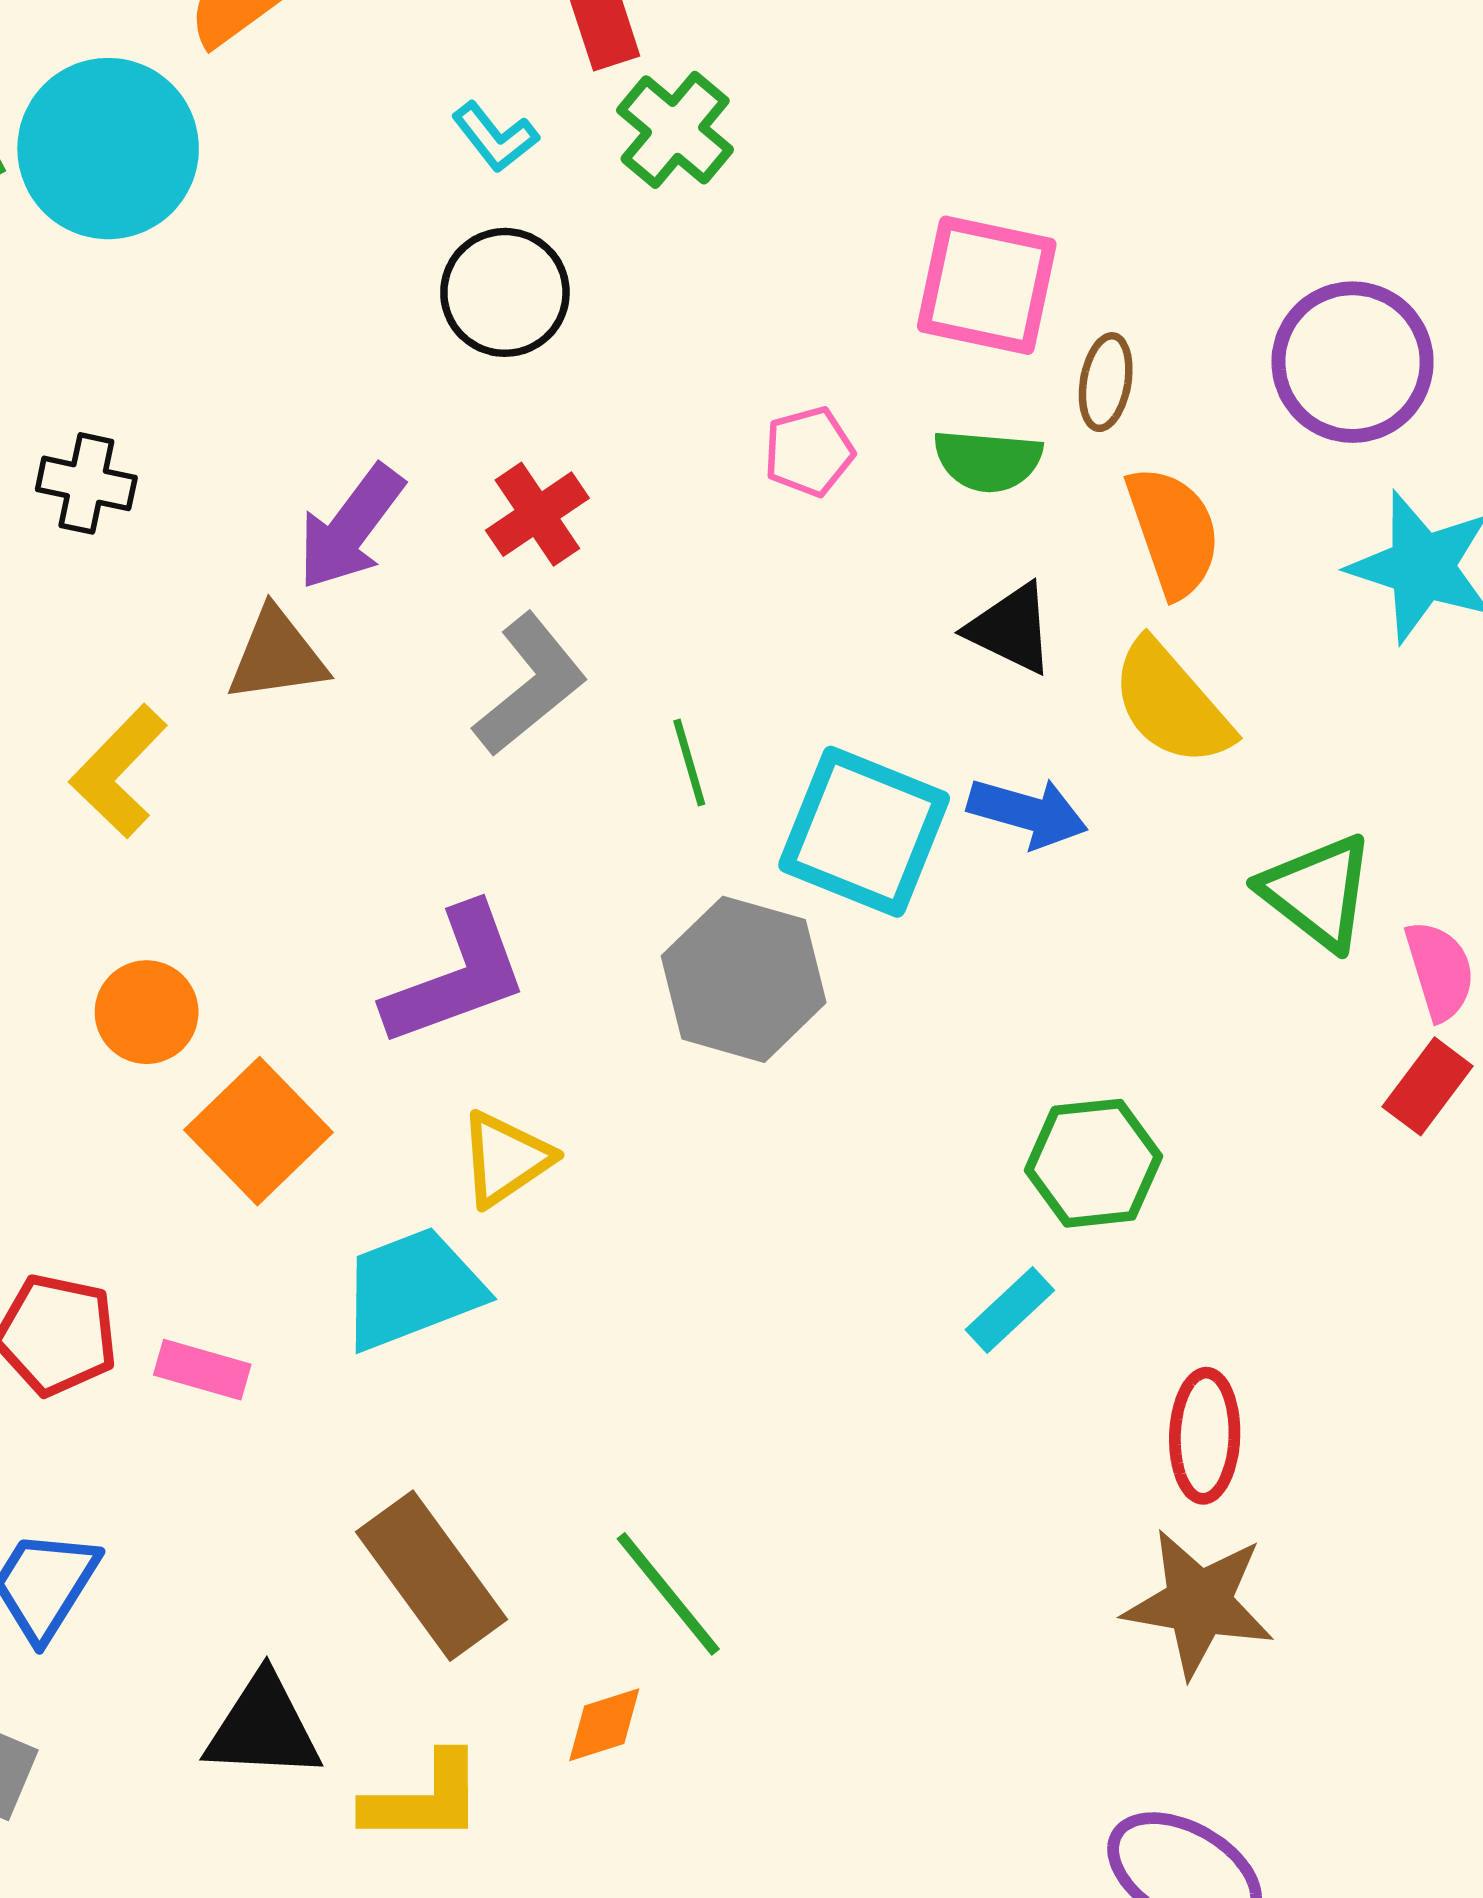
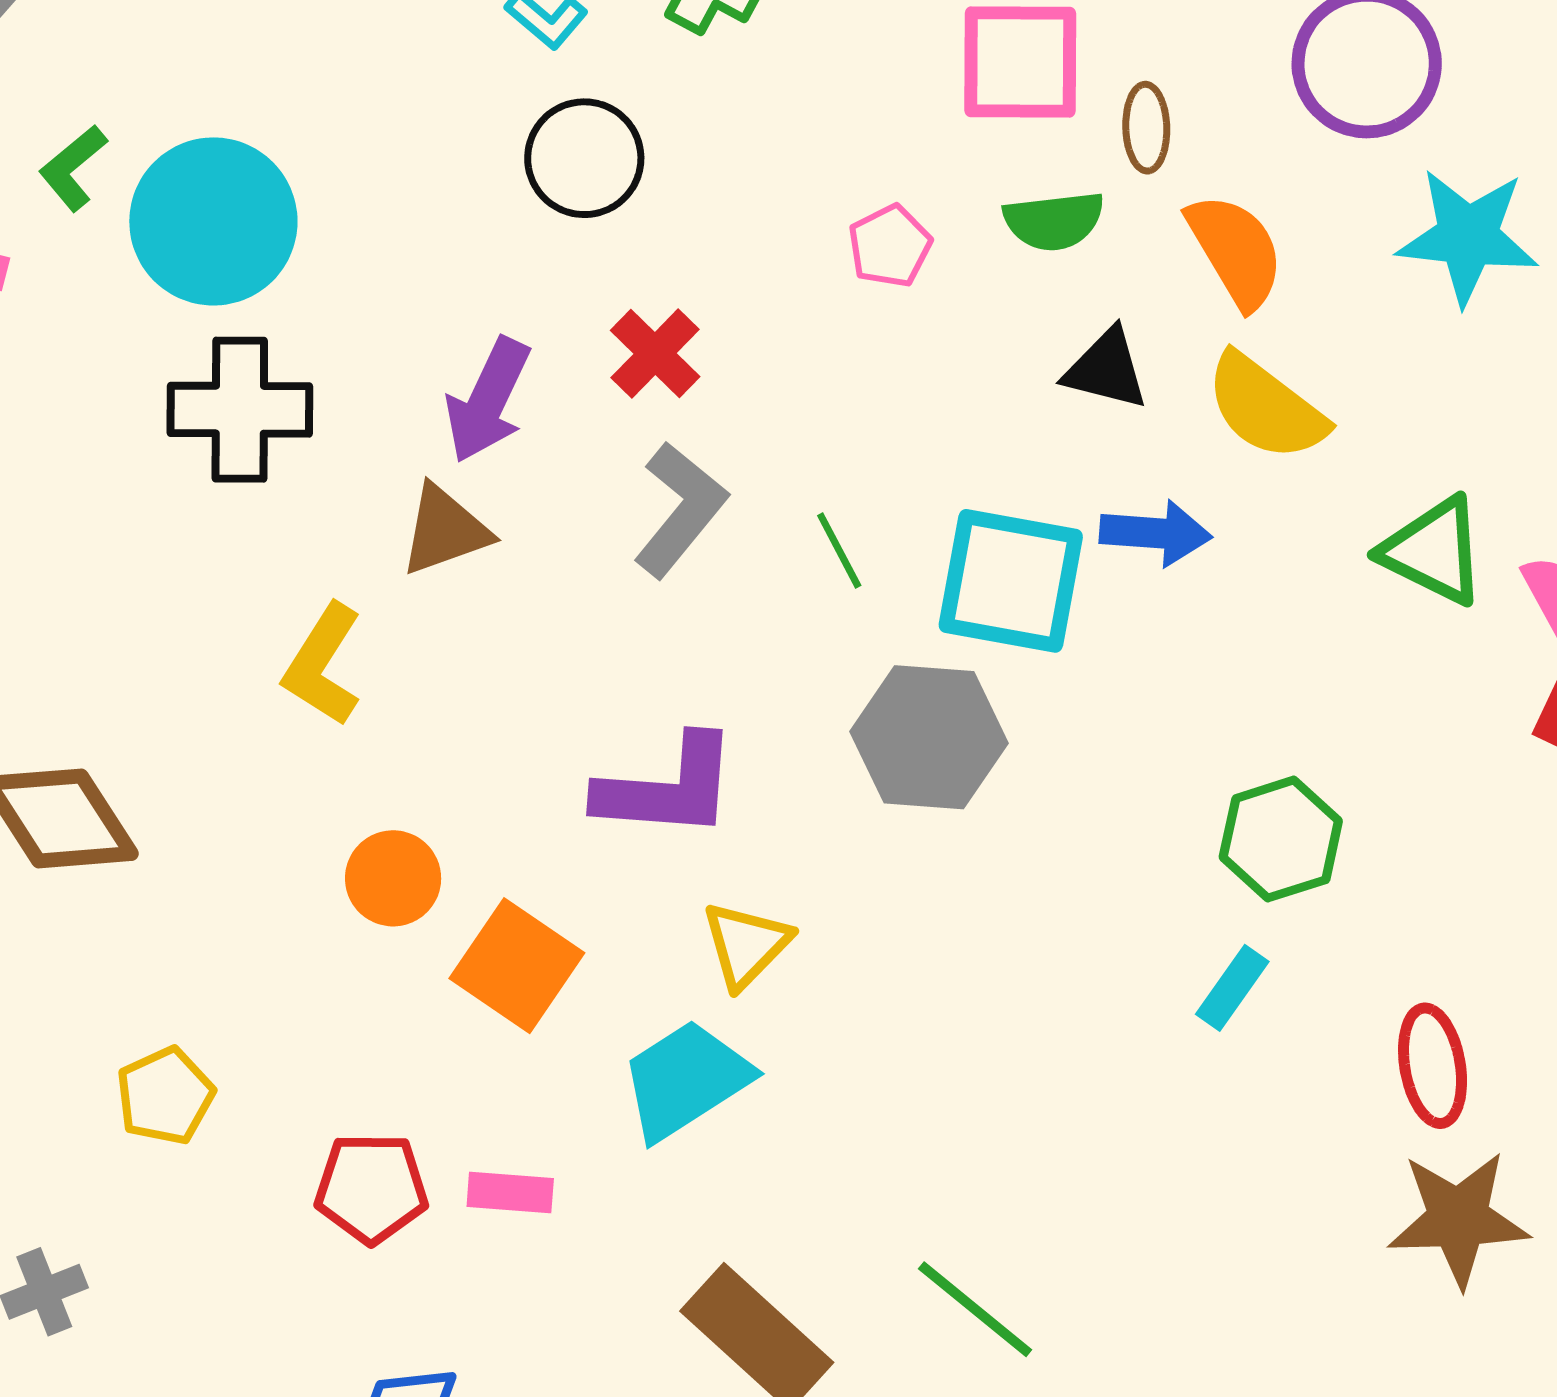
cyan circle: (108, 149) -> (213, 221), moved
black cross: (86, 483) -> (240, 410), size x1.6
purple L-shape: (456, 976) -> (667, 788), turned 36

